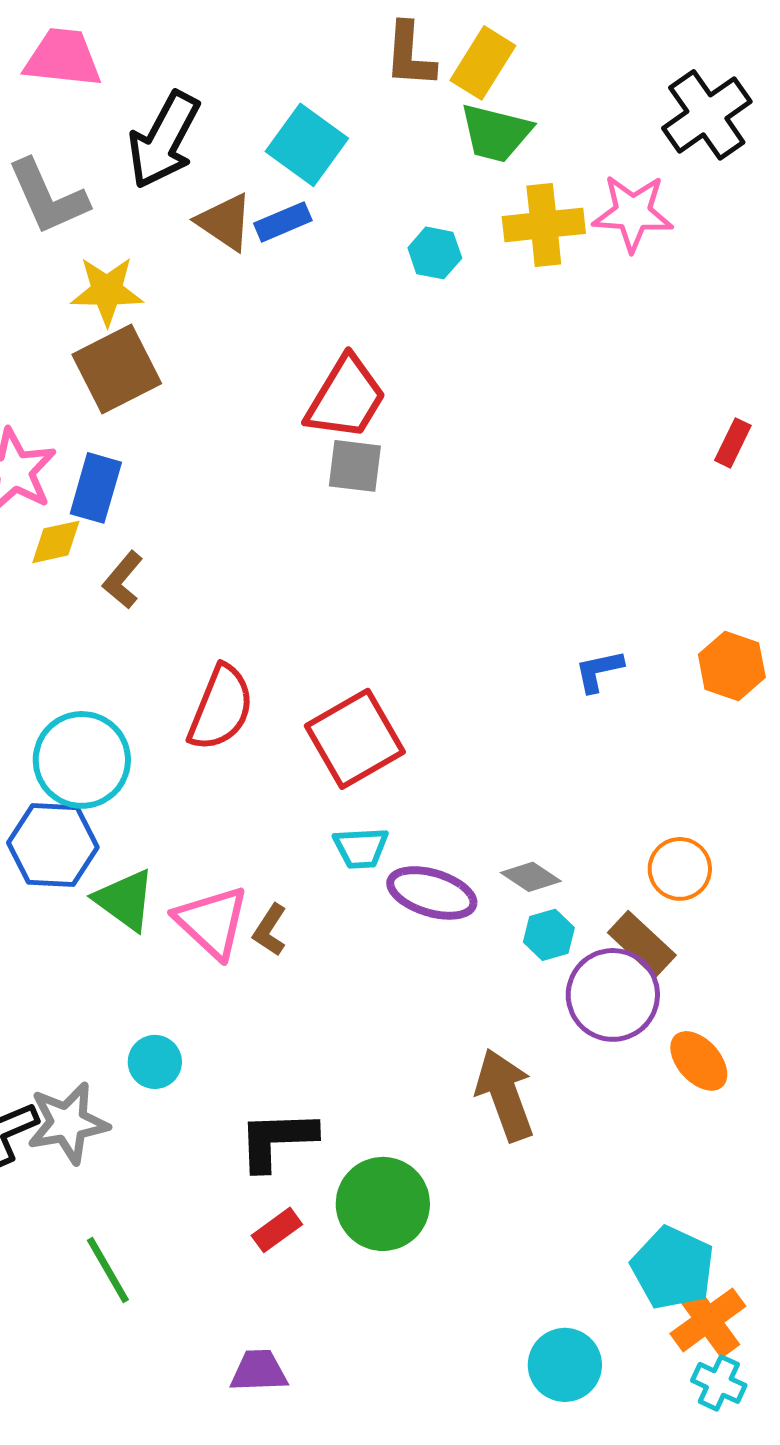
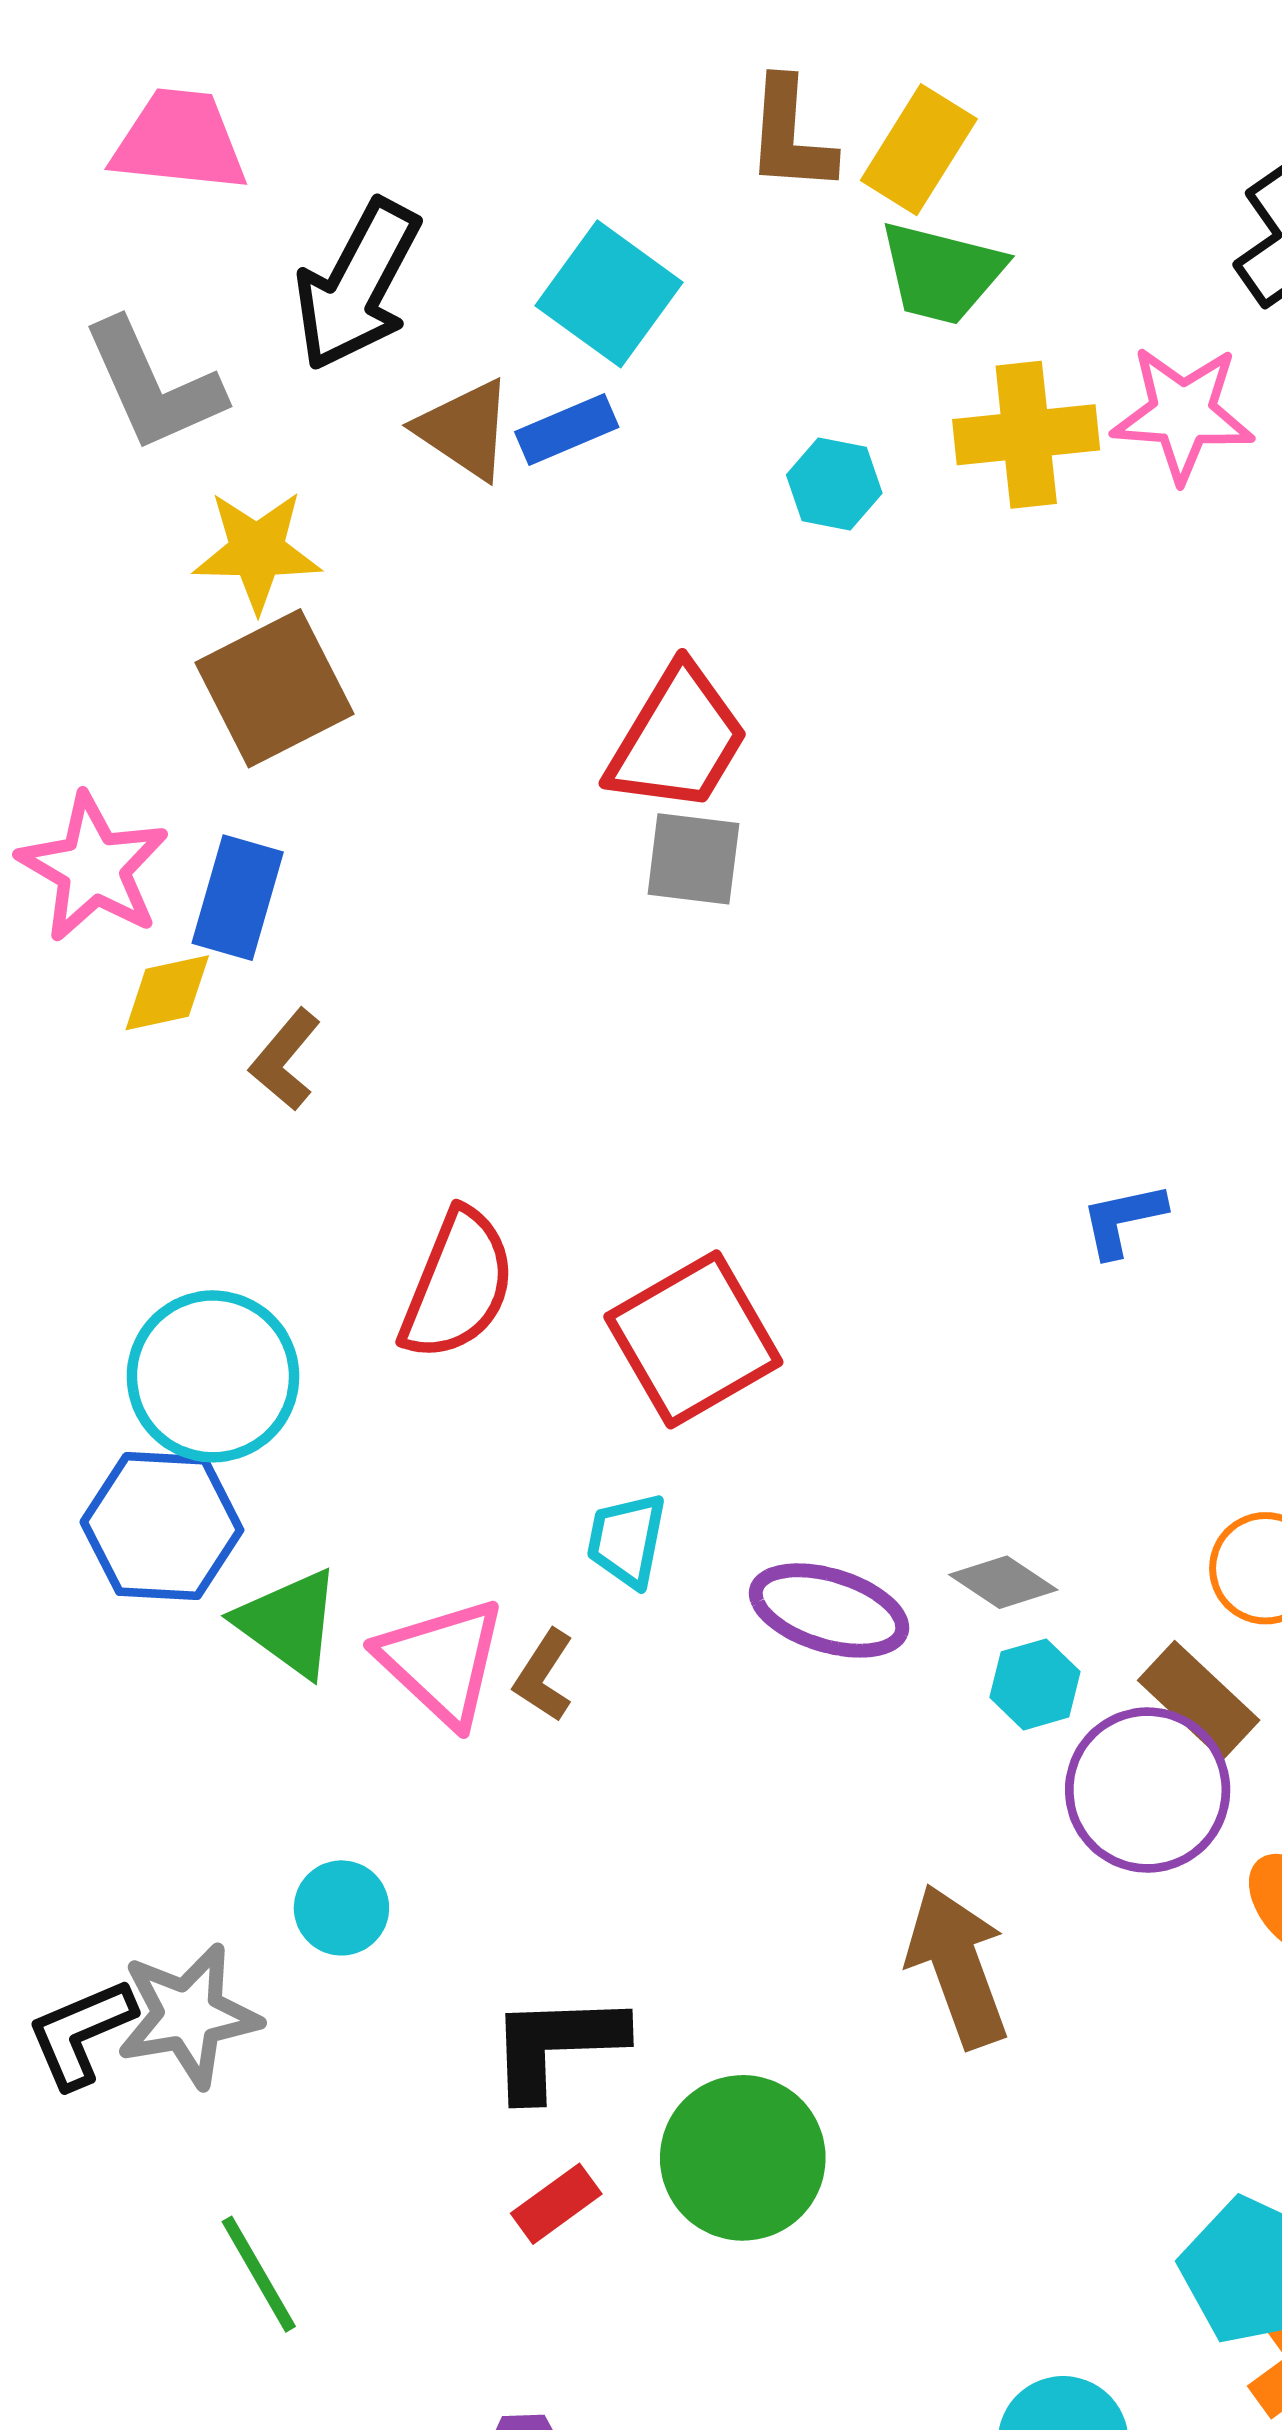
cyan trapezoid: (361, 848) -> (627, 1540), moved, turned 104

